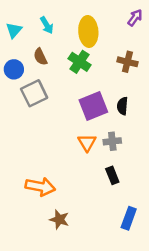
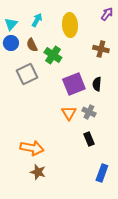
cyan arrow: (47, 25) -> (37, 20), turned -120
green cross: (79, 62) -> (53, 55), moved
blue circle: (14, 69) -> (11, 43), moved
gray cross: (112, 141) -> (89, 112), turned 32
brown star: (59, 220) -> (38, 172), moved

